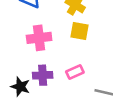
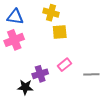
pink cross: (39, 38) -> (14, 40), moved

